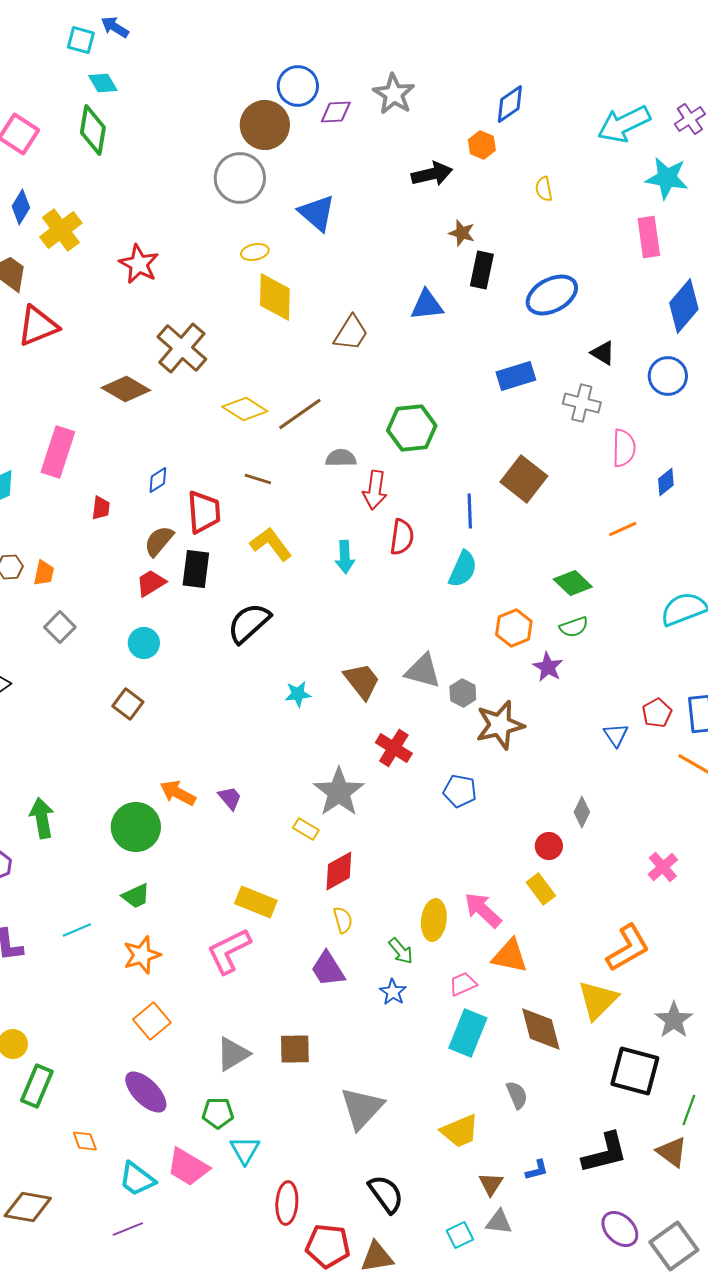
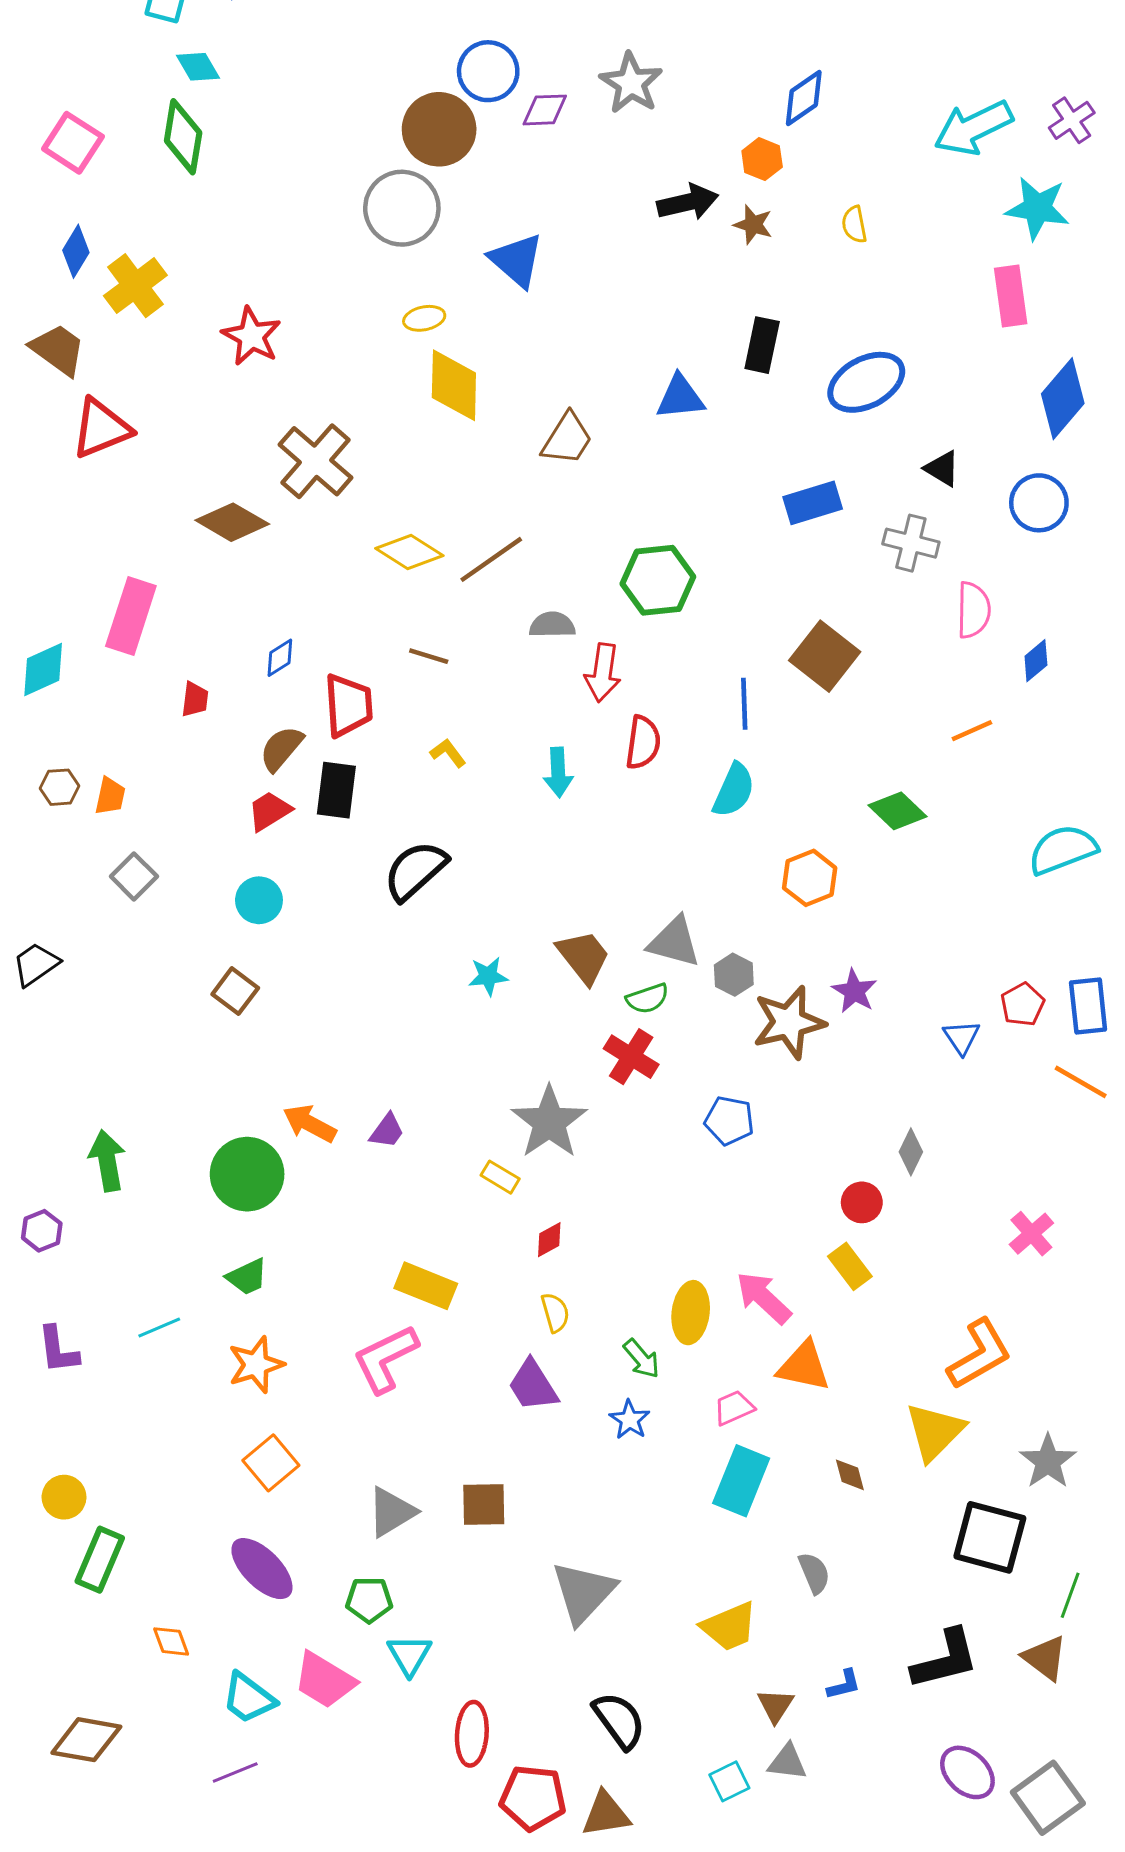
brown star: (462, 233) -> (753, 225), moved
yellow L-shape: (271, 544) -> (448, 753), size x0.6
green semicircle: (574, 627) -> (647, 998), moved
purple star: (548, 667) -> (854, 991), moved
purple trapezoid: (230, 798) -> (387, 1131), turned 76
red diamond: (339, 871) -> (549, 1240), size x0.6
brown diamond: (541, 1029) -> (850, 1475), size x0.5

